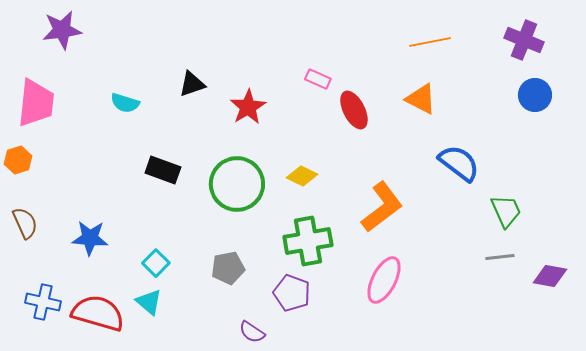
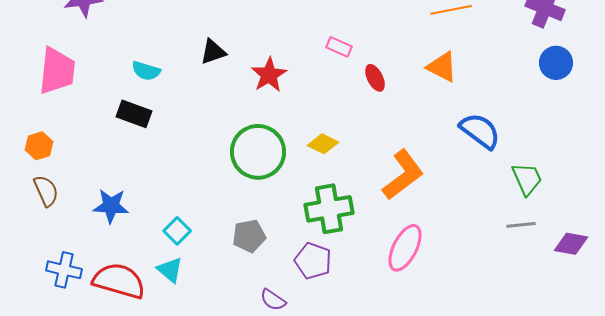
red ellipse: (354, 110) -> (375, 78), size x0.7
orange hexagon: (18, 160) -> (39, 146), moved
black rectangle: (163, 170) -> (134, 114), moved

